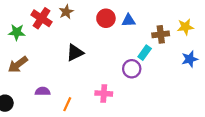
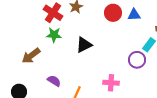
green star: (17, 32) -> (54, 35), moved
purple semicircle: (43, 91) -> (54, 81), turned 32

